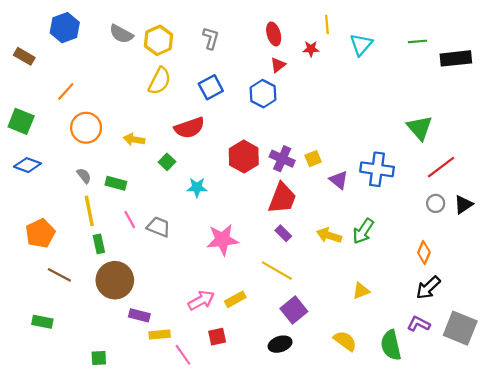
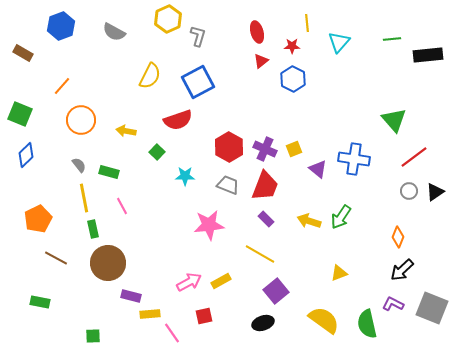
yellow hexagon: (159, 40) -> (168, 19), moved
blue square: (211, 87) -> (198, 82), size x1.4
blue hexagon: (263, 94) -> (293, 79), moved
blue diamond: (27, 165) -> (26, 155), turned -65
gray trapezoid: (159, 227) -> (228, 185), moved
yellow semicircle: (345, 341) -> (324, 320), size x1.4

